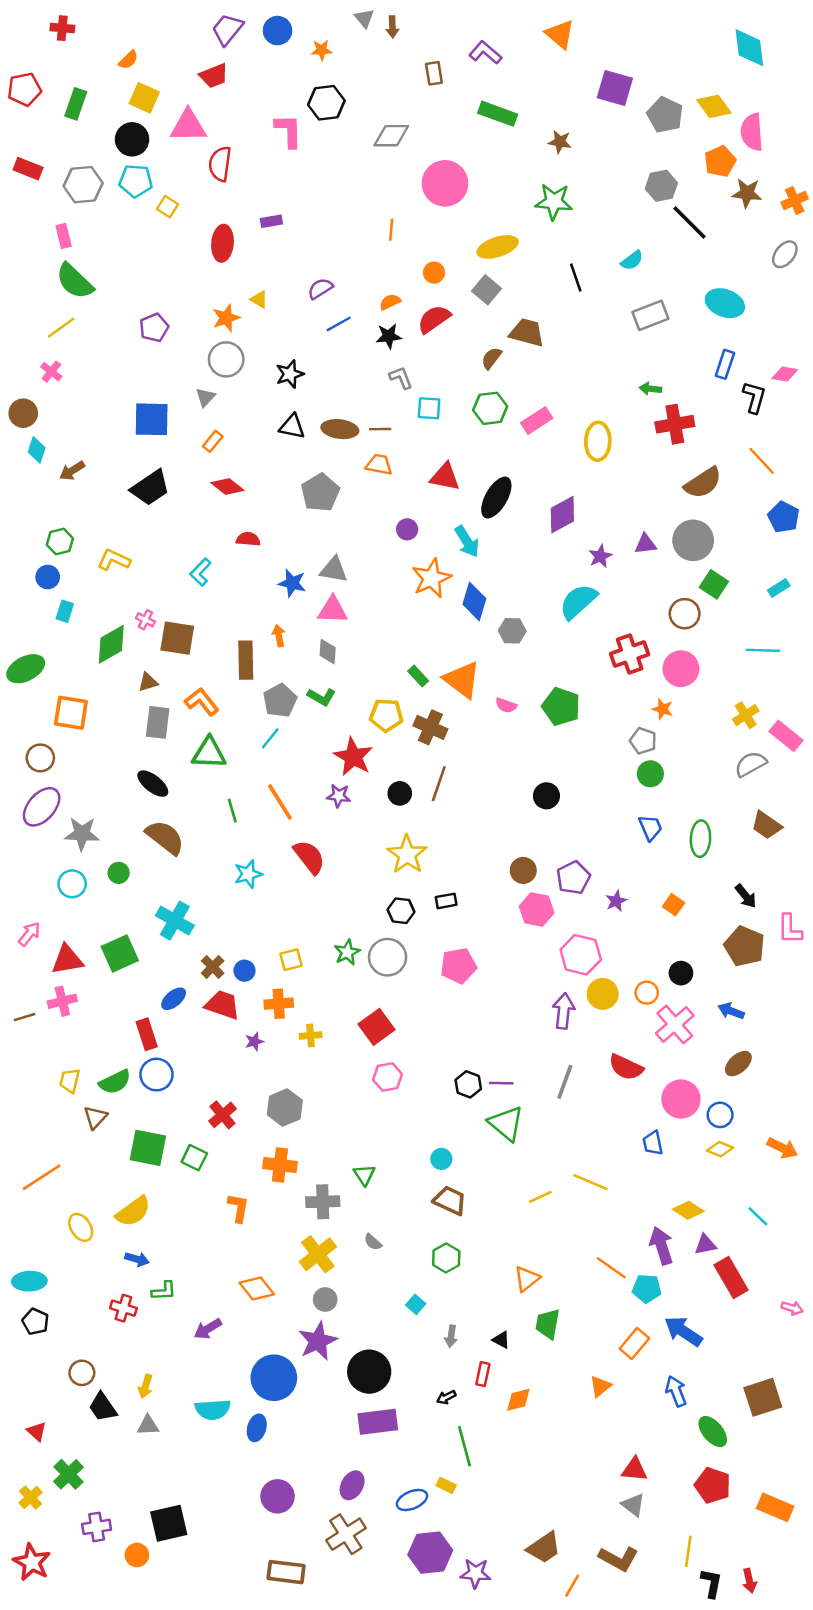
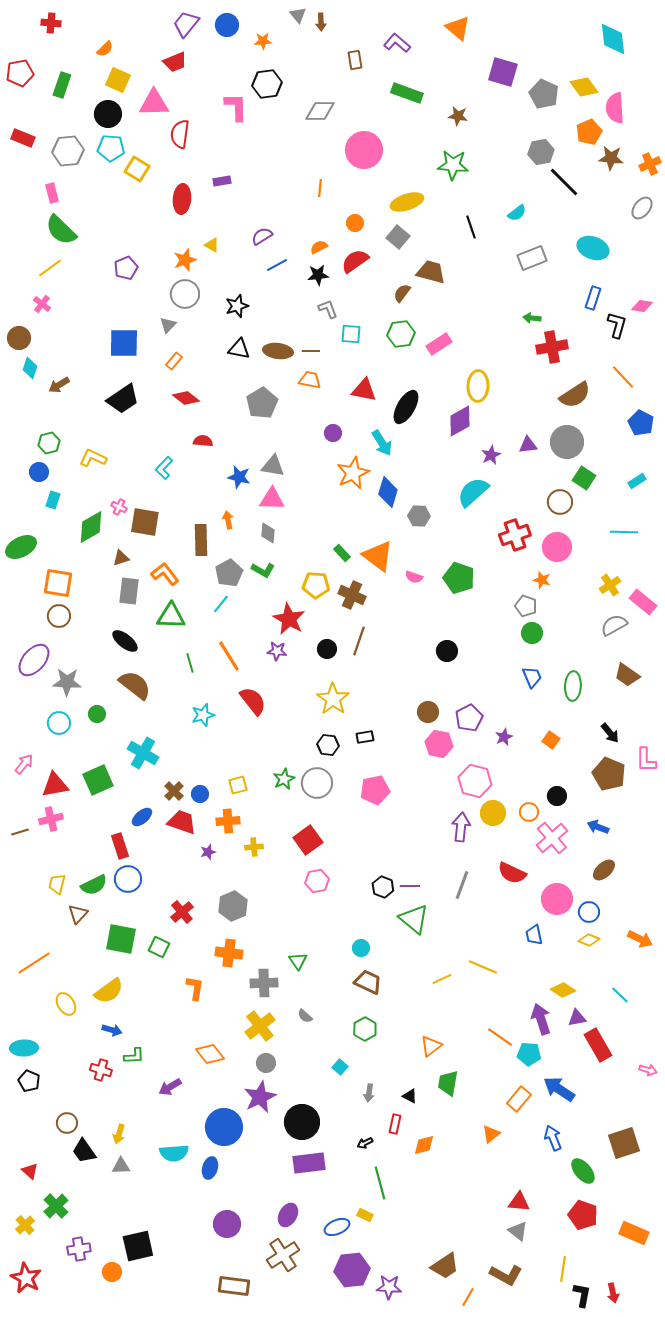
yellow square: (167, 207) -> (137, 169), size x1.4
yellow ellipse: (598, 441) -> (478, 386), moved
brown circle: (40, 758) -> (59, 616), moved

